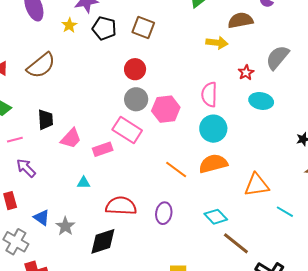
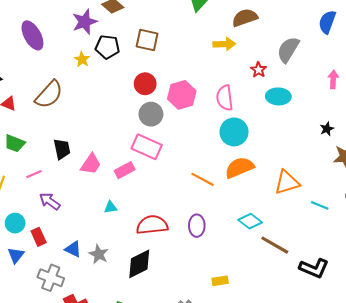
yellow star: (69, 25) -> (82, 59), moved
pink hexagon: (166, 109) -> (182, 95), moved

